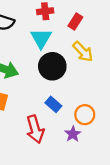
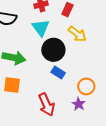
blue rectangle: (53, 104) -> (58, 73), moved

